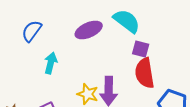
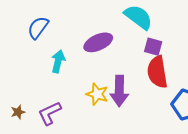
purple ellipse: (89, 30) -> (98, 42), moved

